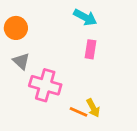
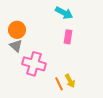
orange circle: (16, 28) -> (17, 30), moved
orange line: (78, 112) -> (59, 84), turned 40

